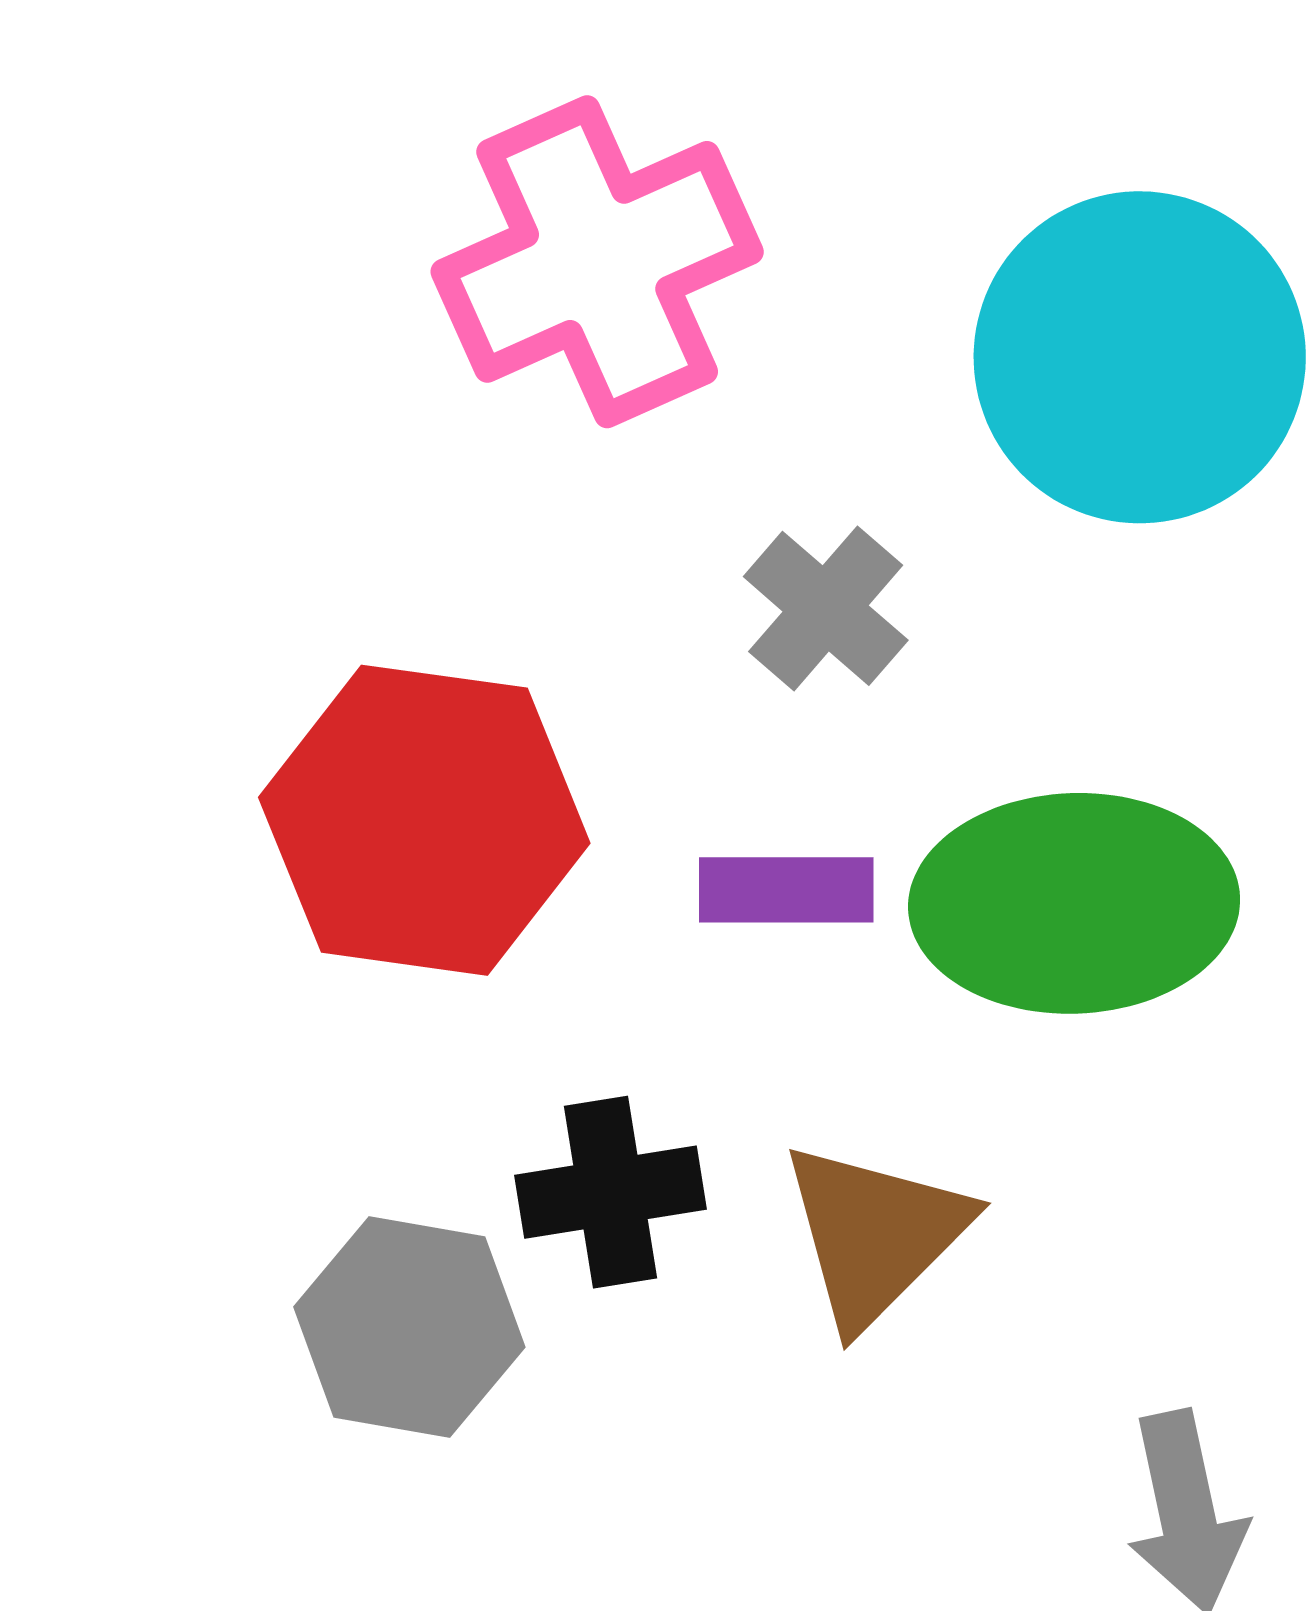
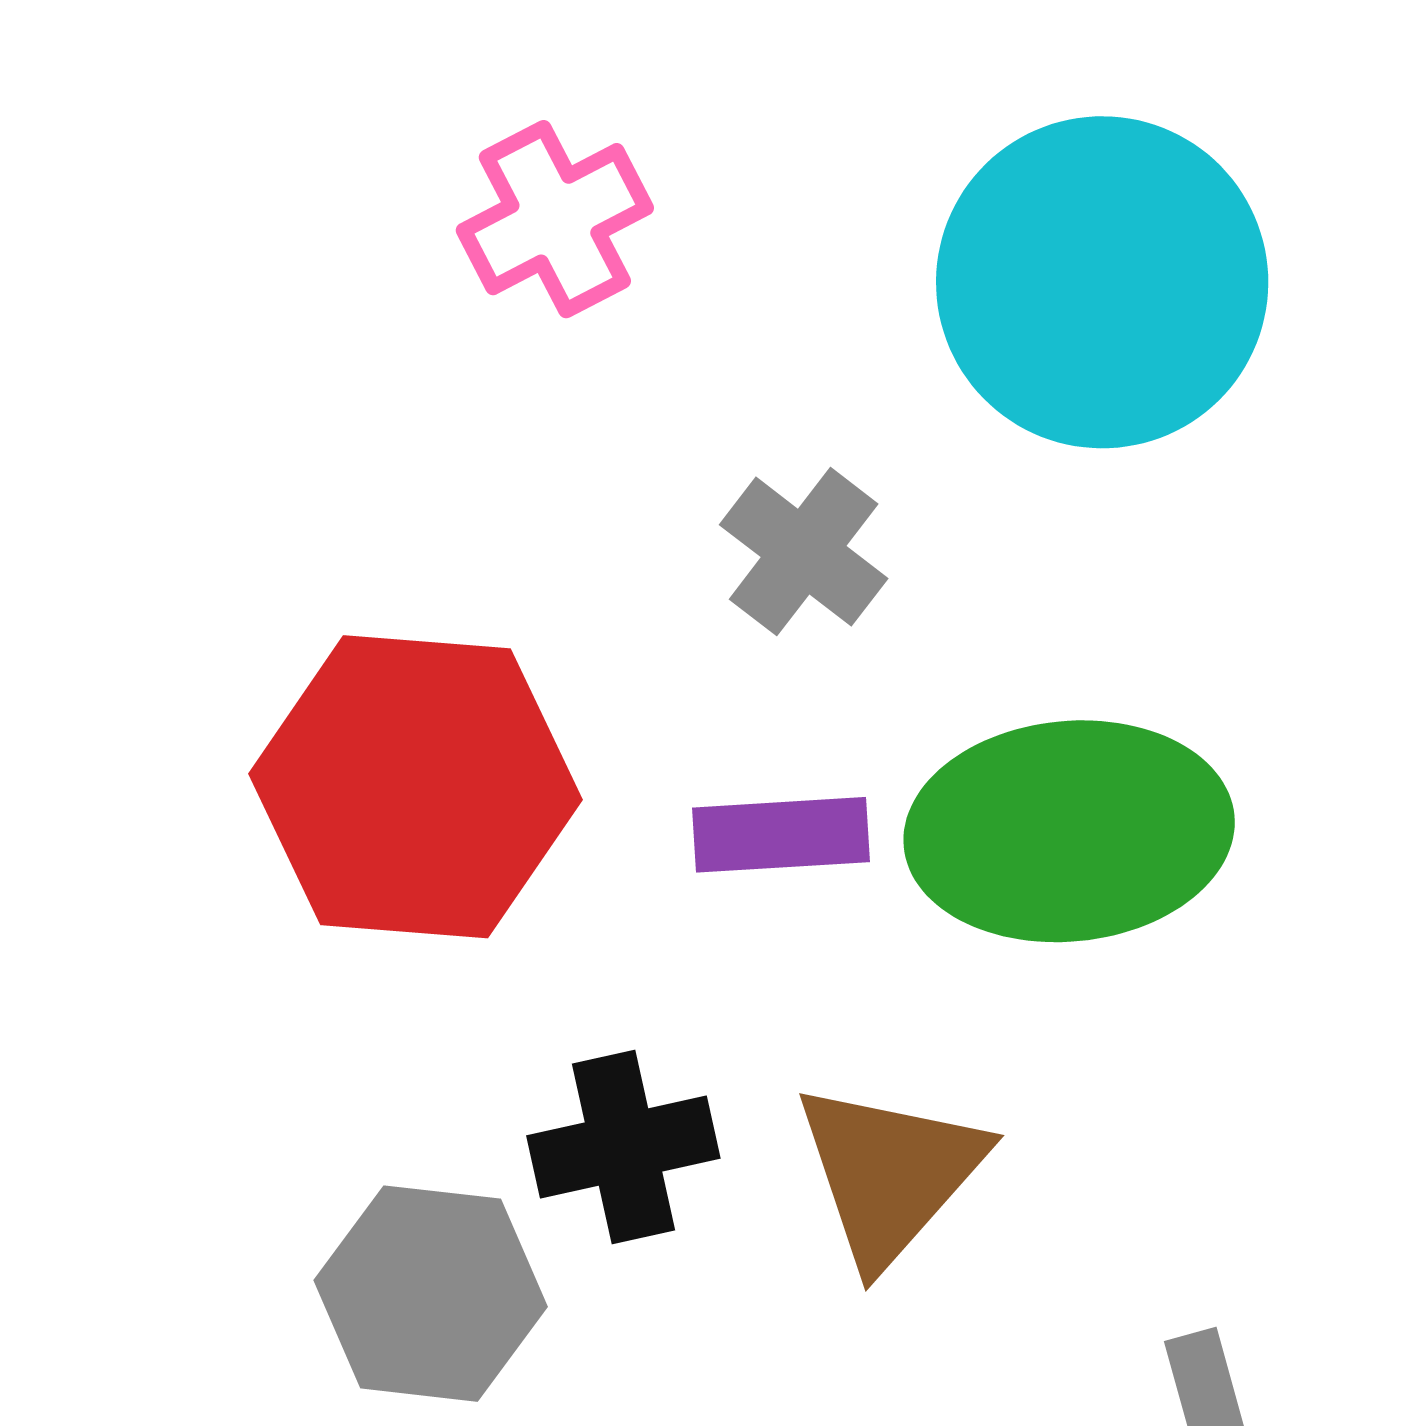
pink cross: (597, 262) -> (555, 219), size x0.6

